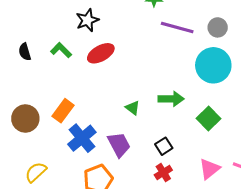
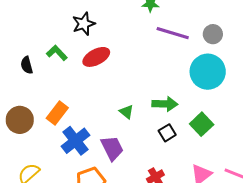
black semicircle: (25, 52) -> (27, 65), moved
black square: (164, 146) -> (167, 133), moved

